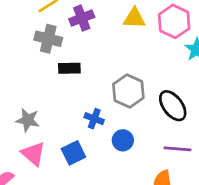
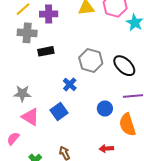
purple cross: (82, 18) -> (49, 14), turned 30
blue cross: (94, 119) -> (70, 84), turned 32
blue circle: (123, 140) -> (105, 108), moved

